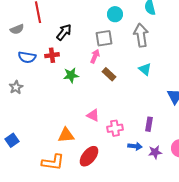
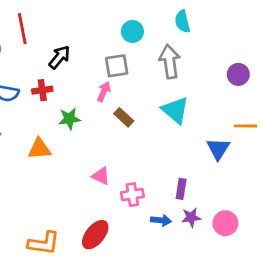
cyan triangle: (145, 69) -> (175, 110), size x1.5
orange triangle: (66, 135) -> (39, 149), moved
purple star: (155, 152) -> (191, 217), moved

